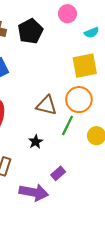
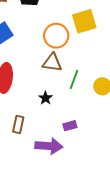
orange circle: (79, 100) -> (56, 36), moved
purple rectangle: (58, 173) -> (70, 126), turned 32

